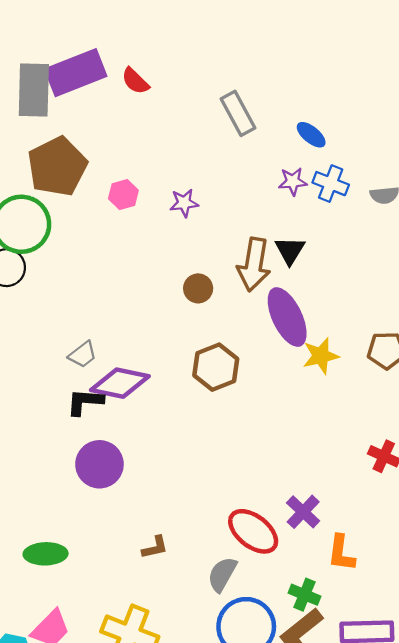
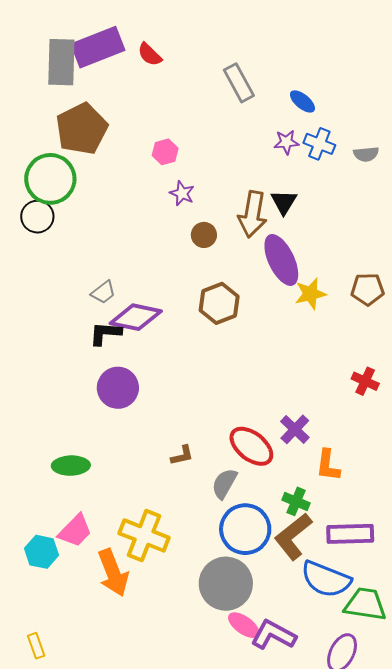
pink hexagon: (123, 195) -> (165, 152), moved
purple star: (184, 203) -> (182, 193), moved, turned 30
brown L-shape: (155, 547) -> (182, 455), moved

